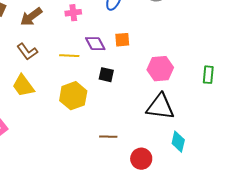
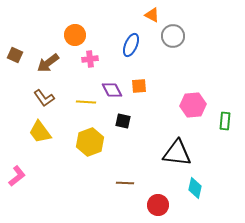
pink hexagon: (160, 69) -> (193, 105), moved

